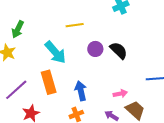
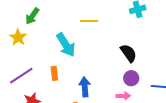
purple circle: (95, 49) -> (131, 78), moved
orange rectangle: (49, 82) -> (54, 73), size x0.6

